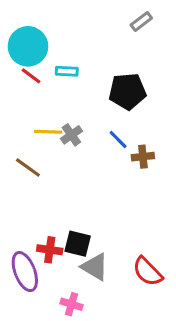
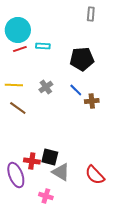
gray rectangle: (141, 21) -> (91, 14), turned -48
red line: (31, 76) -> (20, 49), turned -56
yellow line: (48, 132) -> (14, 85), moved

